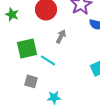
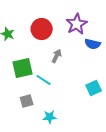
gray square: (31, 81) -> (27, 101), turned -32

